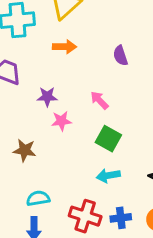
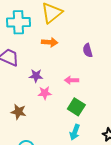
pink arrow: (99, 100) -> (72, 80), turned -48
cyan arrow: (108, 176) -> (75, 132), turned -63

